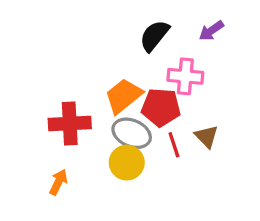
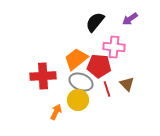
orange arrow: (58, 182) -> (56, 112), moved

